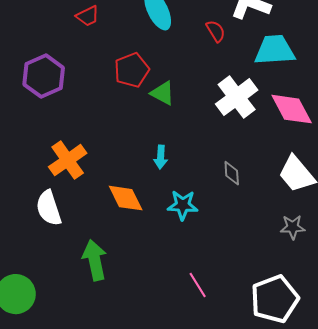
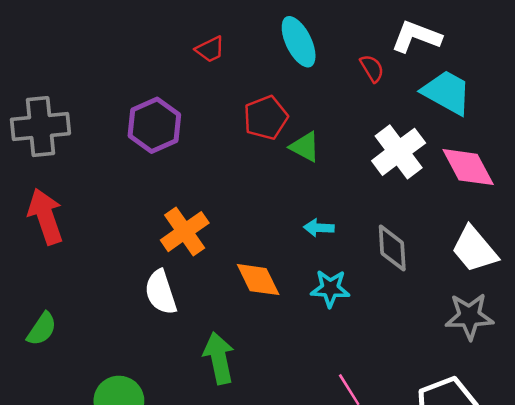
cyan trapezoid: (275, 50) -> (447, 92), turned 33
cyan arrow: (161, 157) -> (319, 228), moved, turned 90
gray diamond: (232, 173) -> (392, 248), size x1.5
gray star: (293, 227) -> (469, 316), size x1.5

